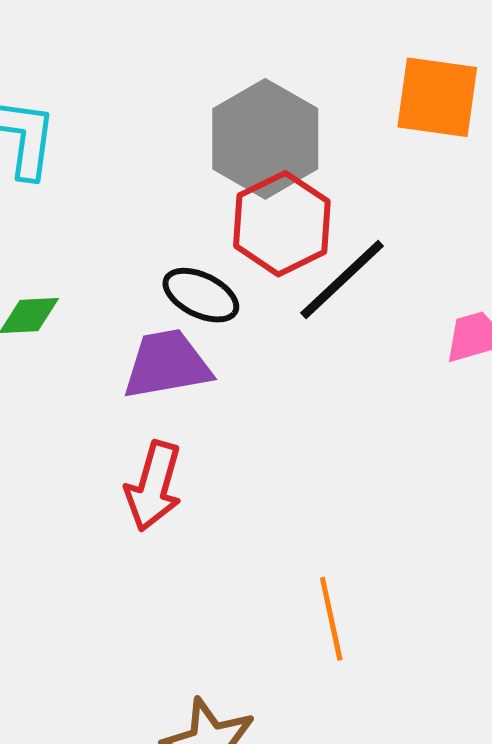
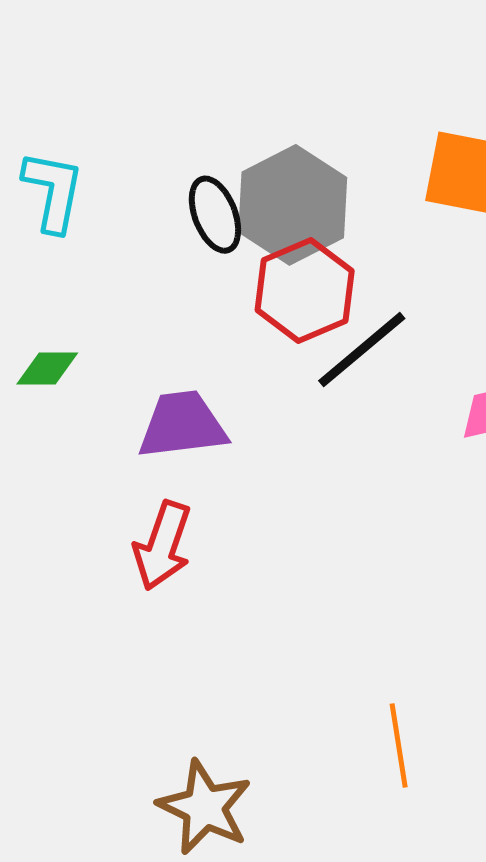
black ellipse: (201, 295) -> (215, 215), moved, turned 40
orange line: (331, 619) -> (399, 746), moved

